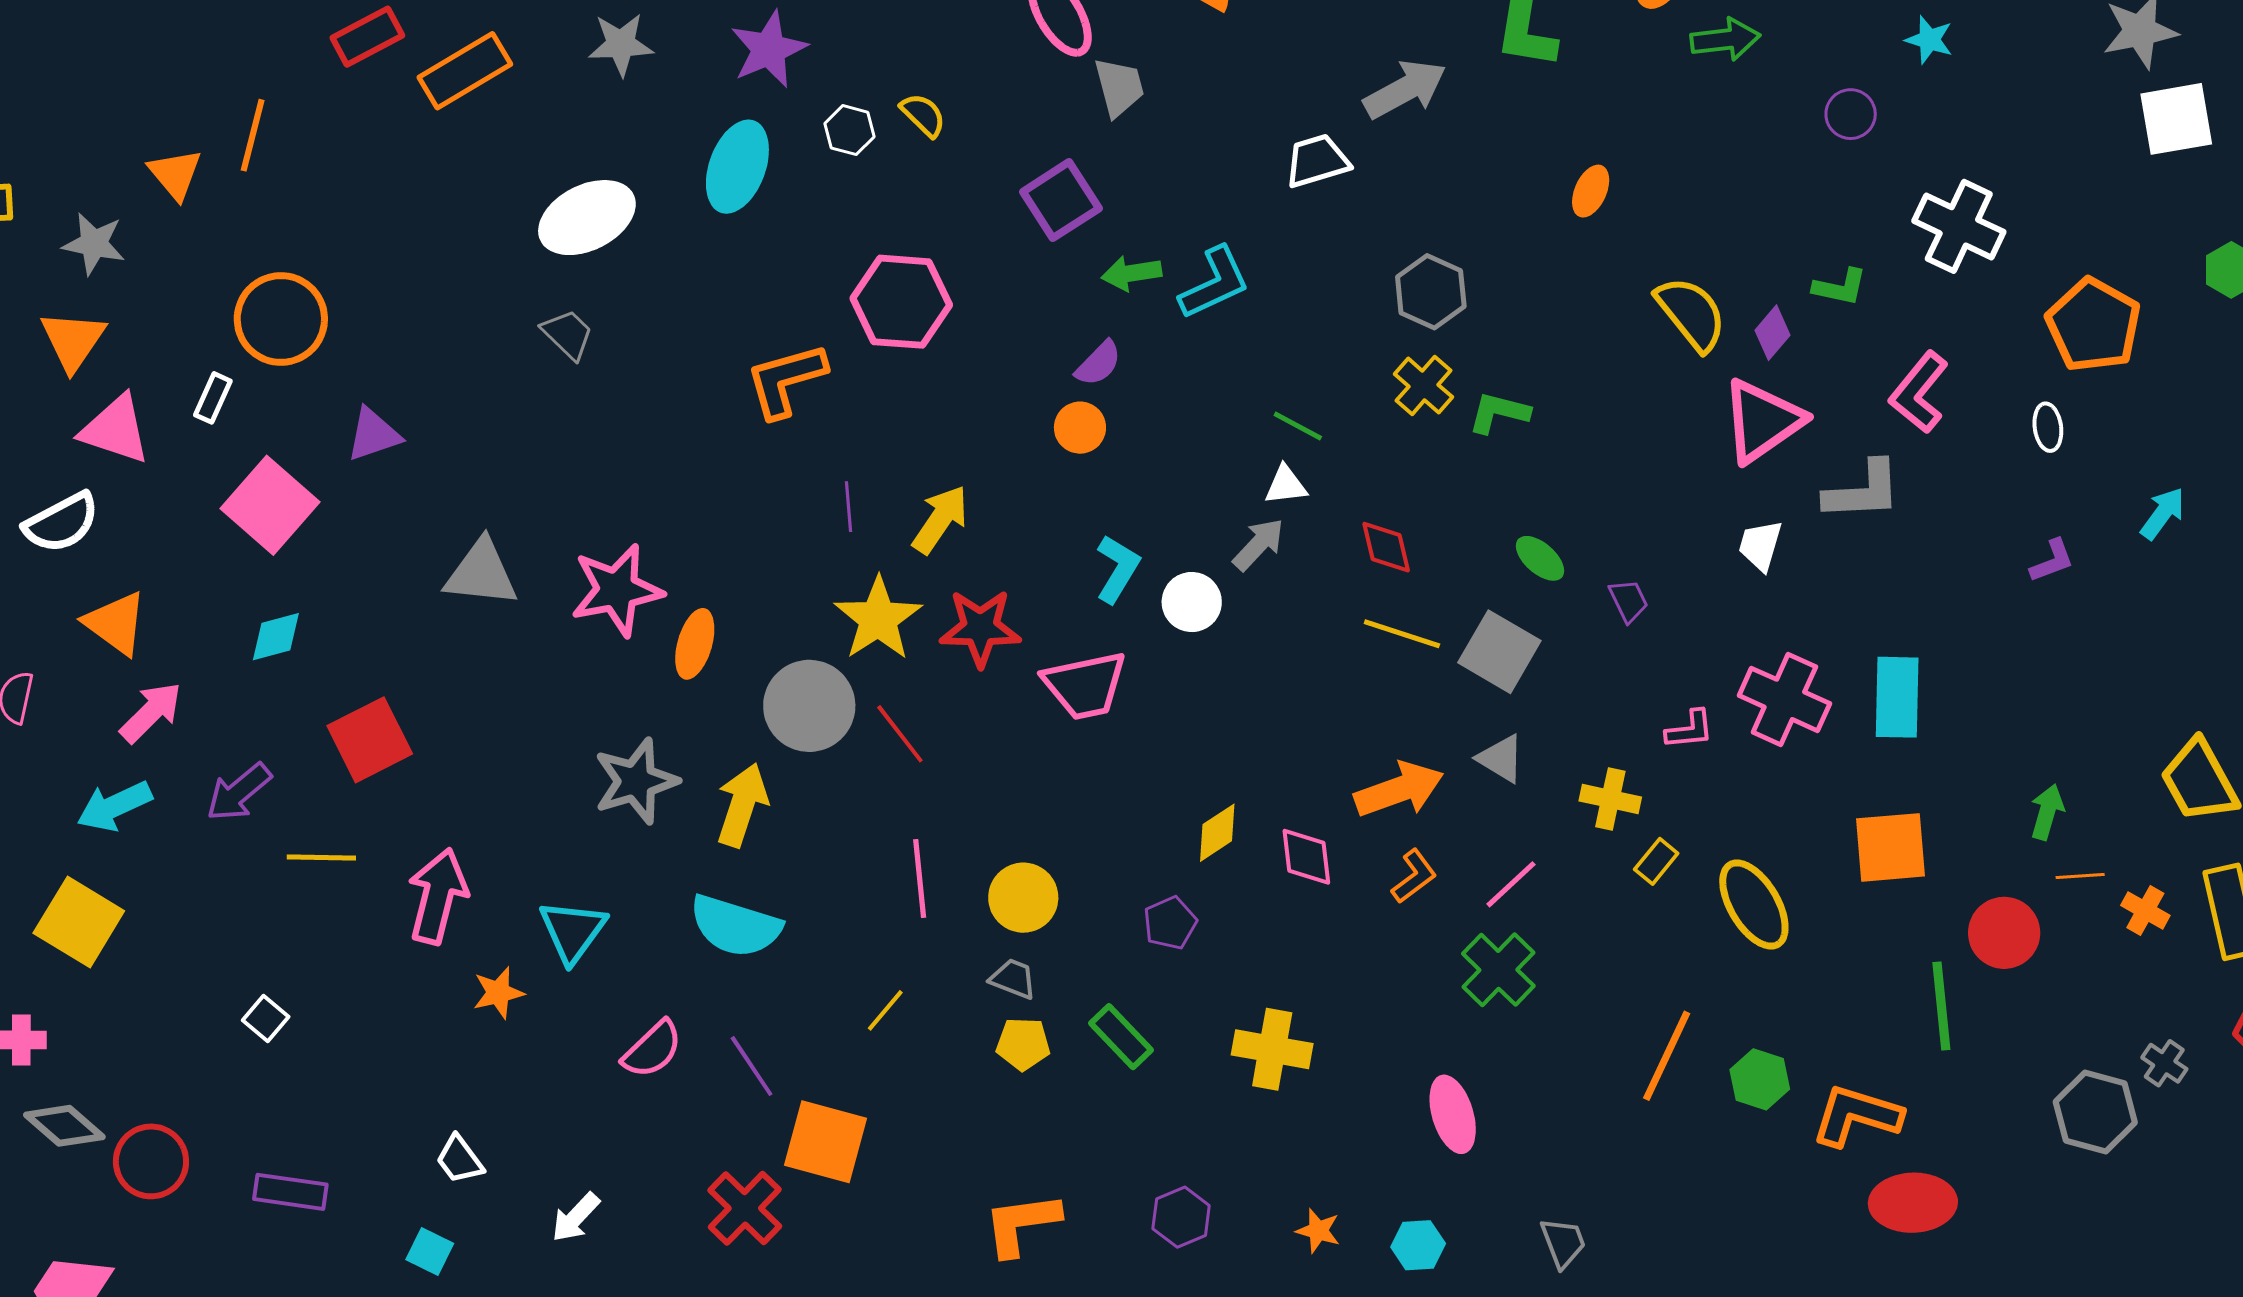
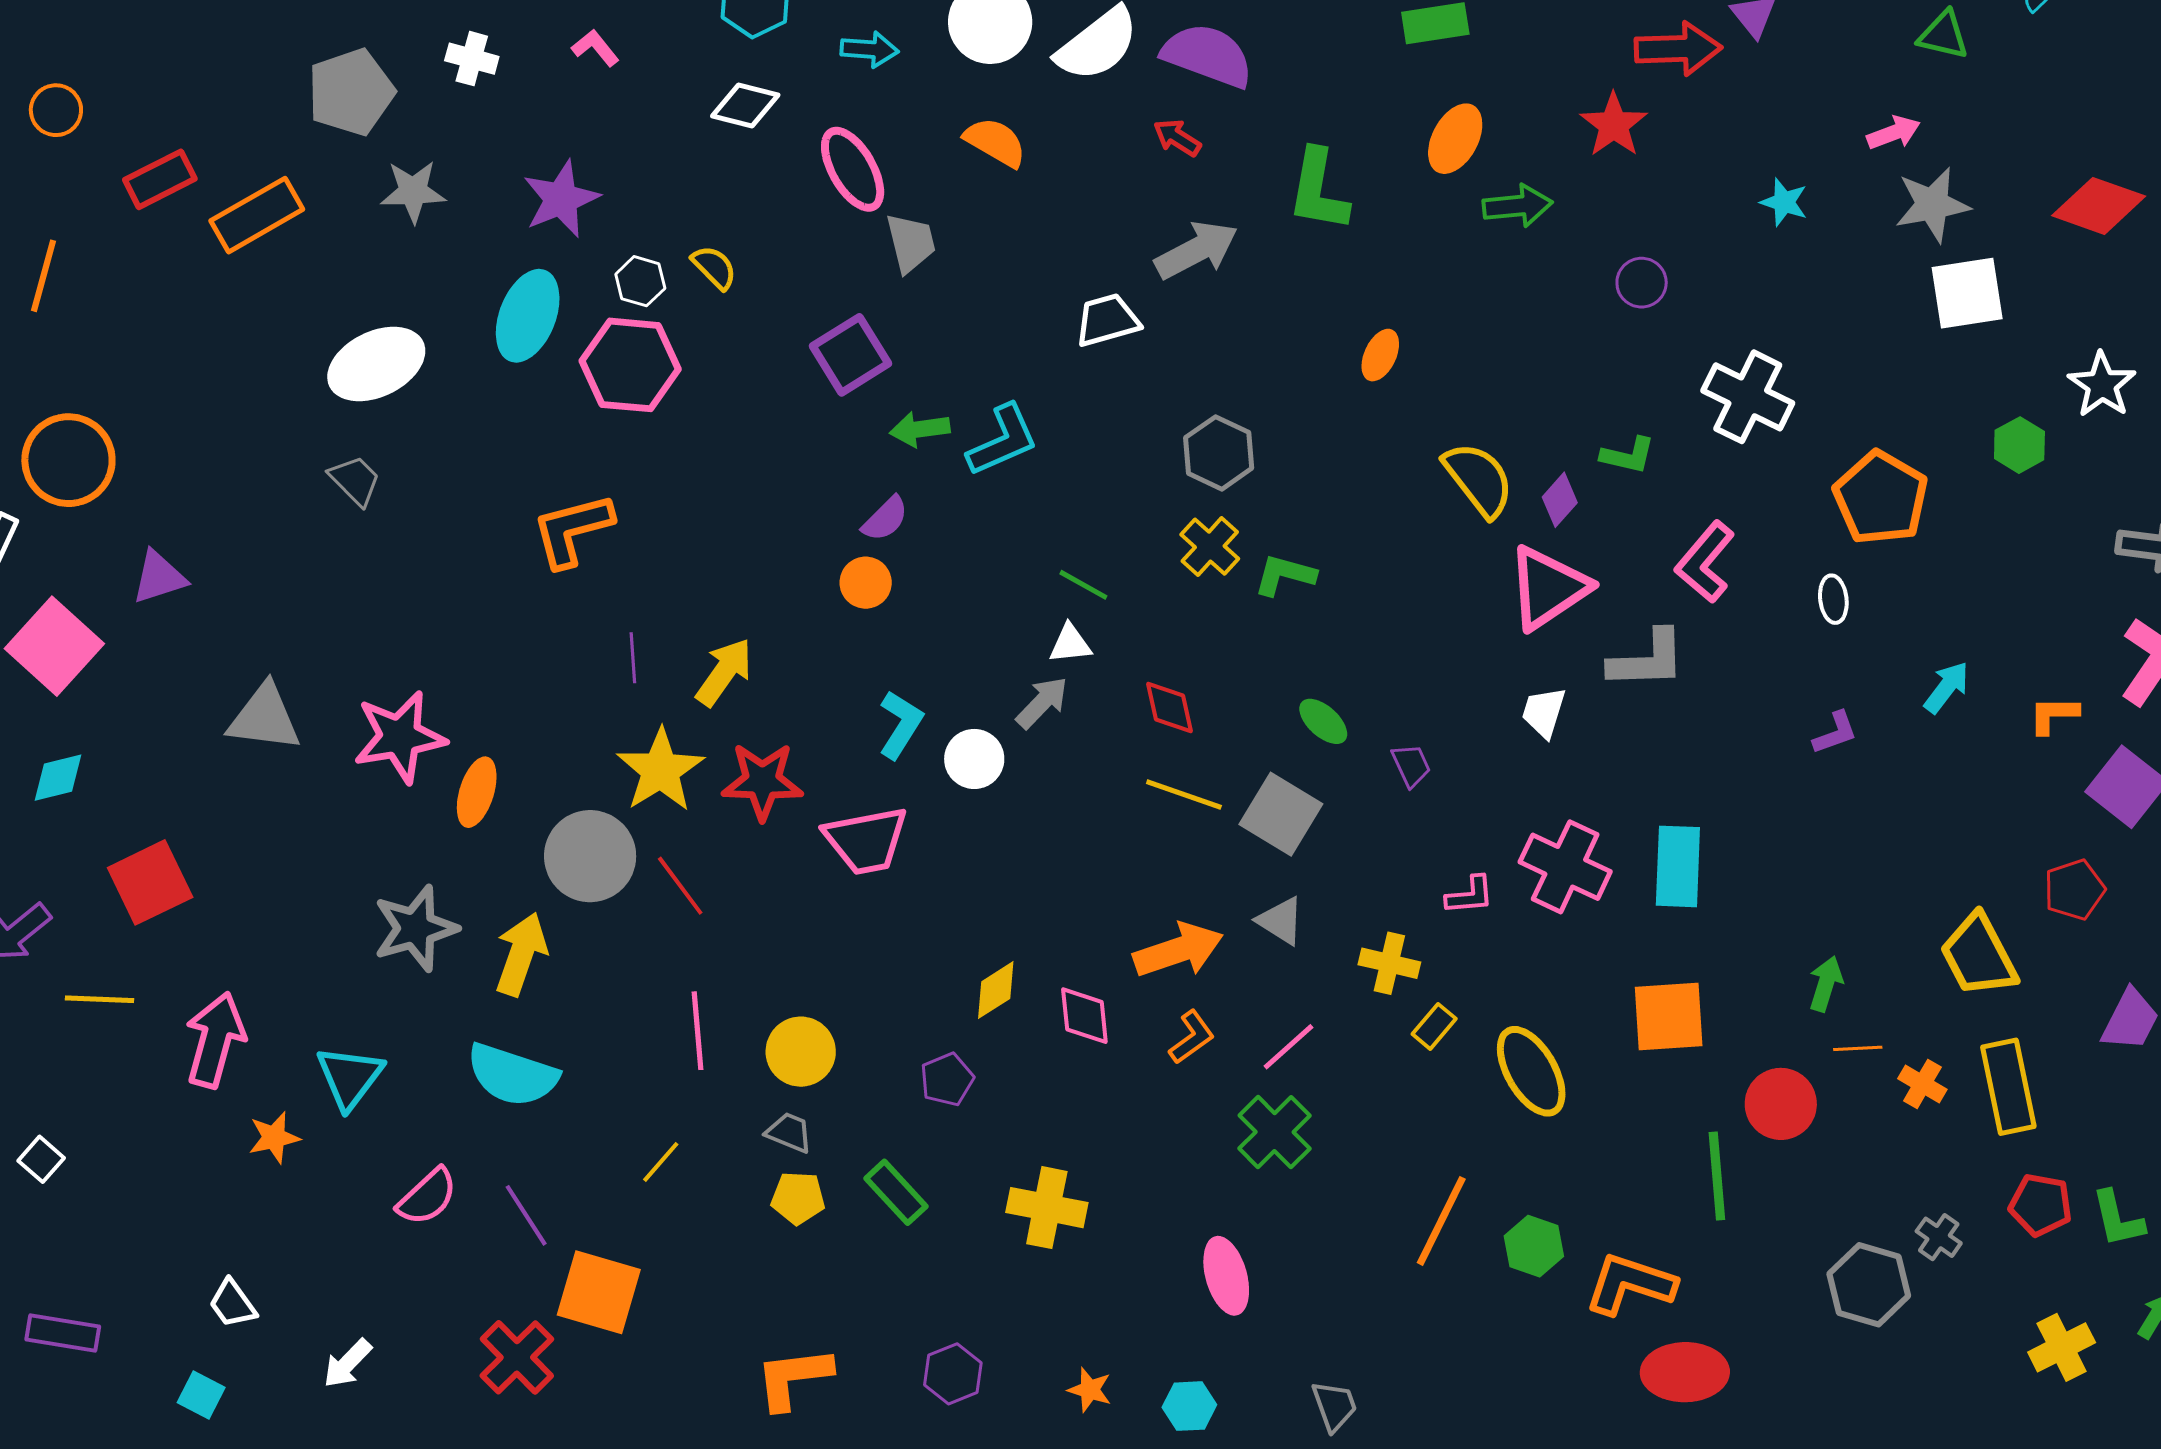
cyan star: (1929, 40) -> (1784, 202), moved
pink hexagon: (901, 302) -> (630, 365), moved

